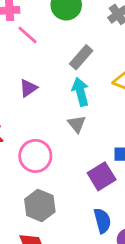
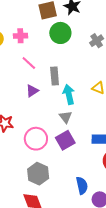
pink line: (28, 35) -> (29, 63), moved
gray rectangle: (81, 57) -> (55, 76), moved, turned -48
purple square: (102, 176) -> (65, 140), moved

